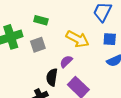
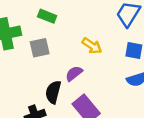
yellow arrow: (77, 39) -> (92, 46), size x0.7

